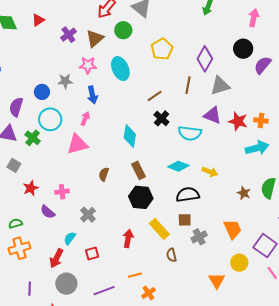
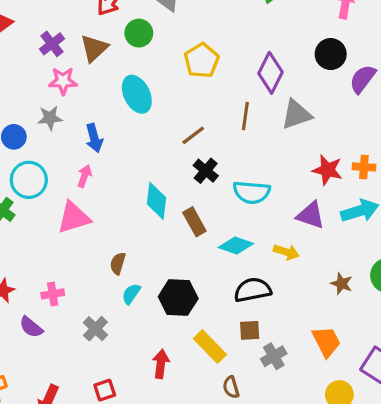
pink star: (88, 65) -> (63, 81), moved
purple triangle: (212, 115) -> (311, 215), moved
brown rectangle: (139, 170) -> (194, 222), moved
cyan semicircle: (70, 238) -> (131, 294), moved

